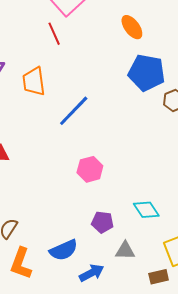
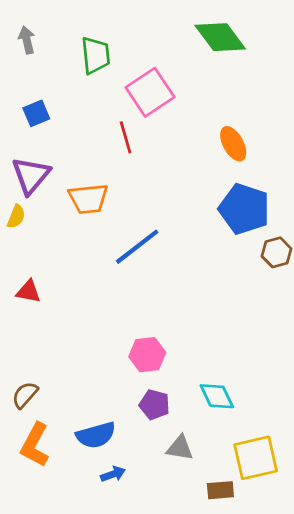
orange trapezoid: (34, 81) -> (88, 199), turned -96
pink hexagon: (90, 169) -> (147, 355), moved
blue arrow: (92, 273) -> (113, 474), moved, size x0.7

